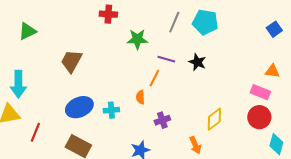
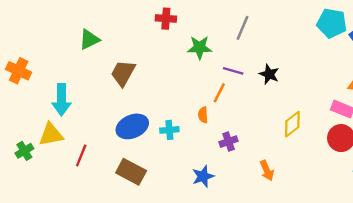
cyan pentagon: (205, 22) -> (332, 23), moved
green triangle: (27, 31) -> (89, 39), moved
yellow diamond: (214, 119) -> (292, 124), moved

